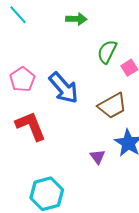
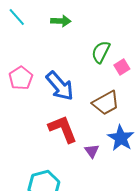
green arrow: (76, 19) -> (61, 21), moved
red L-shape: (31, 126) -> (63, 129), moved

